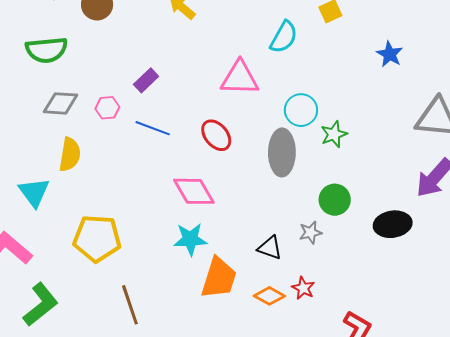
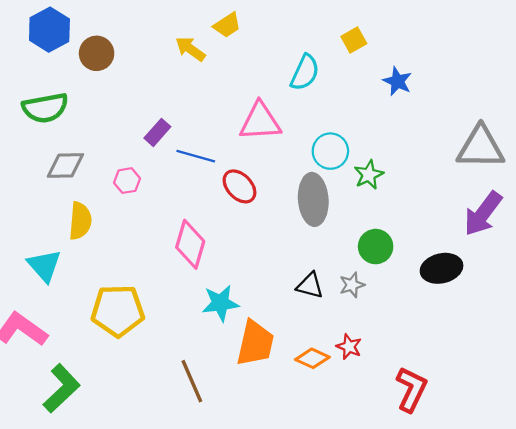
blue star: (390, 54) -> (397, 81), moved
pink hexagon: (107, 108) -> (127, 181), moved
blue line: (153, 128) -> (196, 156), moved
pink diamond: (194, 191) -> (190, 244), moved, turned 51
black triangle: (270, 248) -> (310, 285), moved
brown line: (130, 305) -> (192, 381), moved

